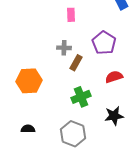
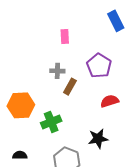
green cross: (81, 97) -> (51, 122), moved
black star: (114, 116) -> (98, 139), moved

